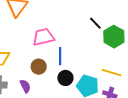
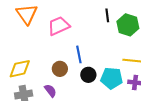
black line: (95, 23) -> (107, 15), turned 48
pink trapezoid: (43, 37) -> (59, 26), moved

